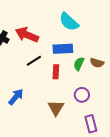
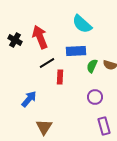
red arrow: (27, 35) -> (40, 37), turned 45
red rectangle: (56, 72) -> (60, 77), moved
brown triangle: (56, 108) -> (44, 127), moved

